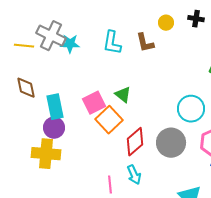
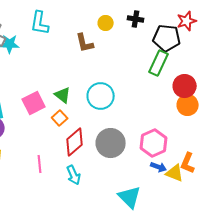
cyan L-shape: (112, 43) -> (40, 23), moved
cyan circle: (191, 109) -> (101, 96), moved
orange square: (109, 120) -> (60, 118), moved, size x0.6
pink line: (110, 185) -> (40, 164), moved

